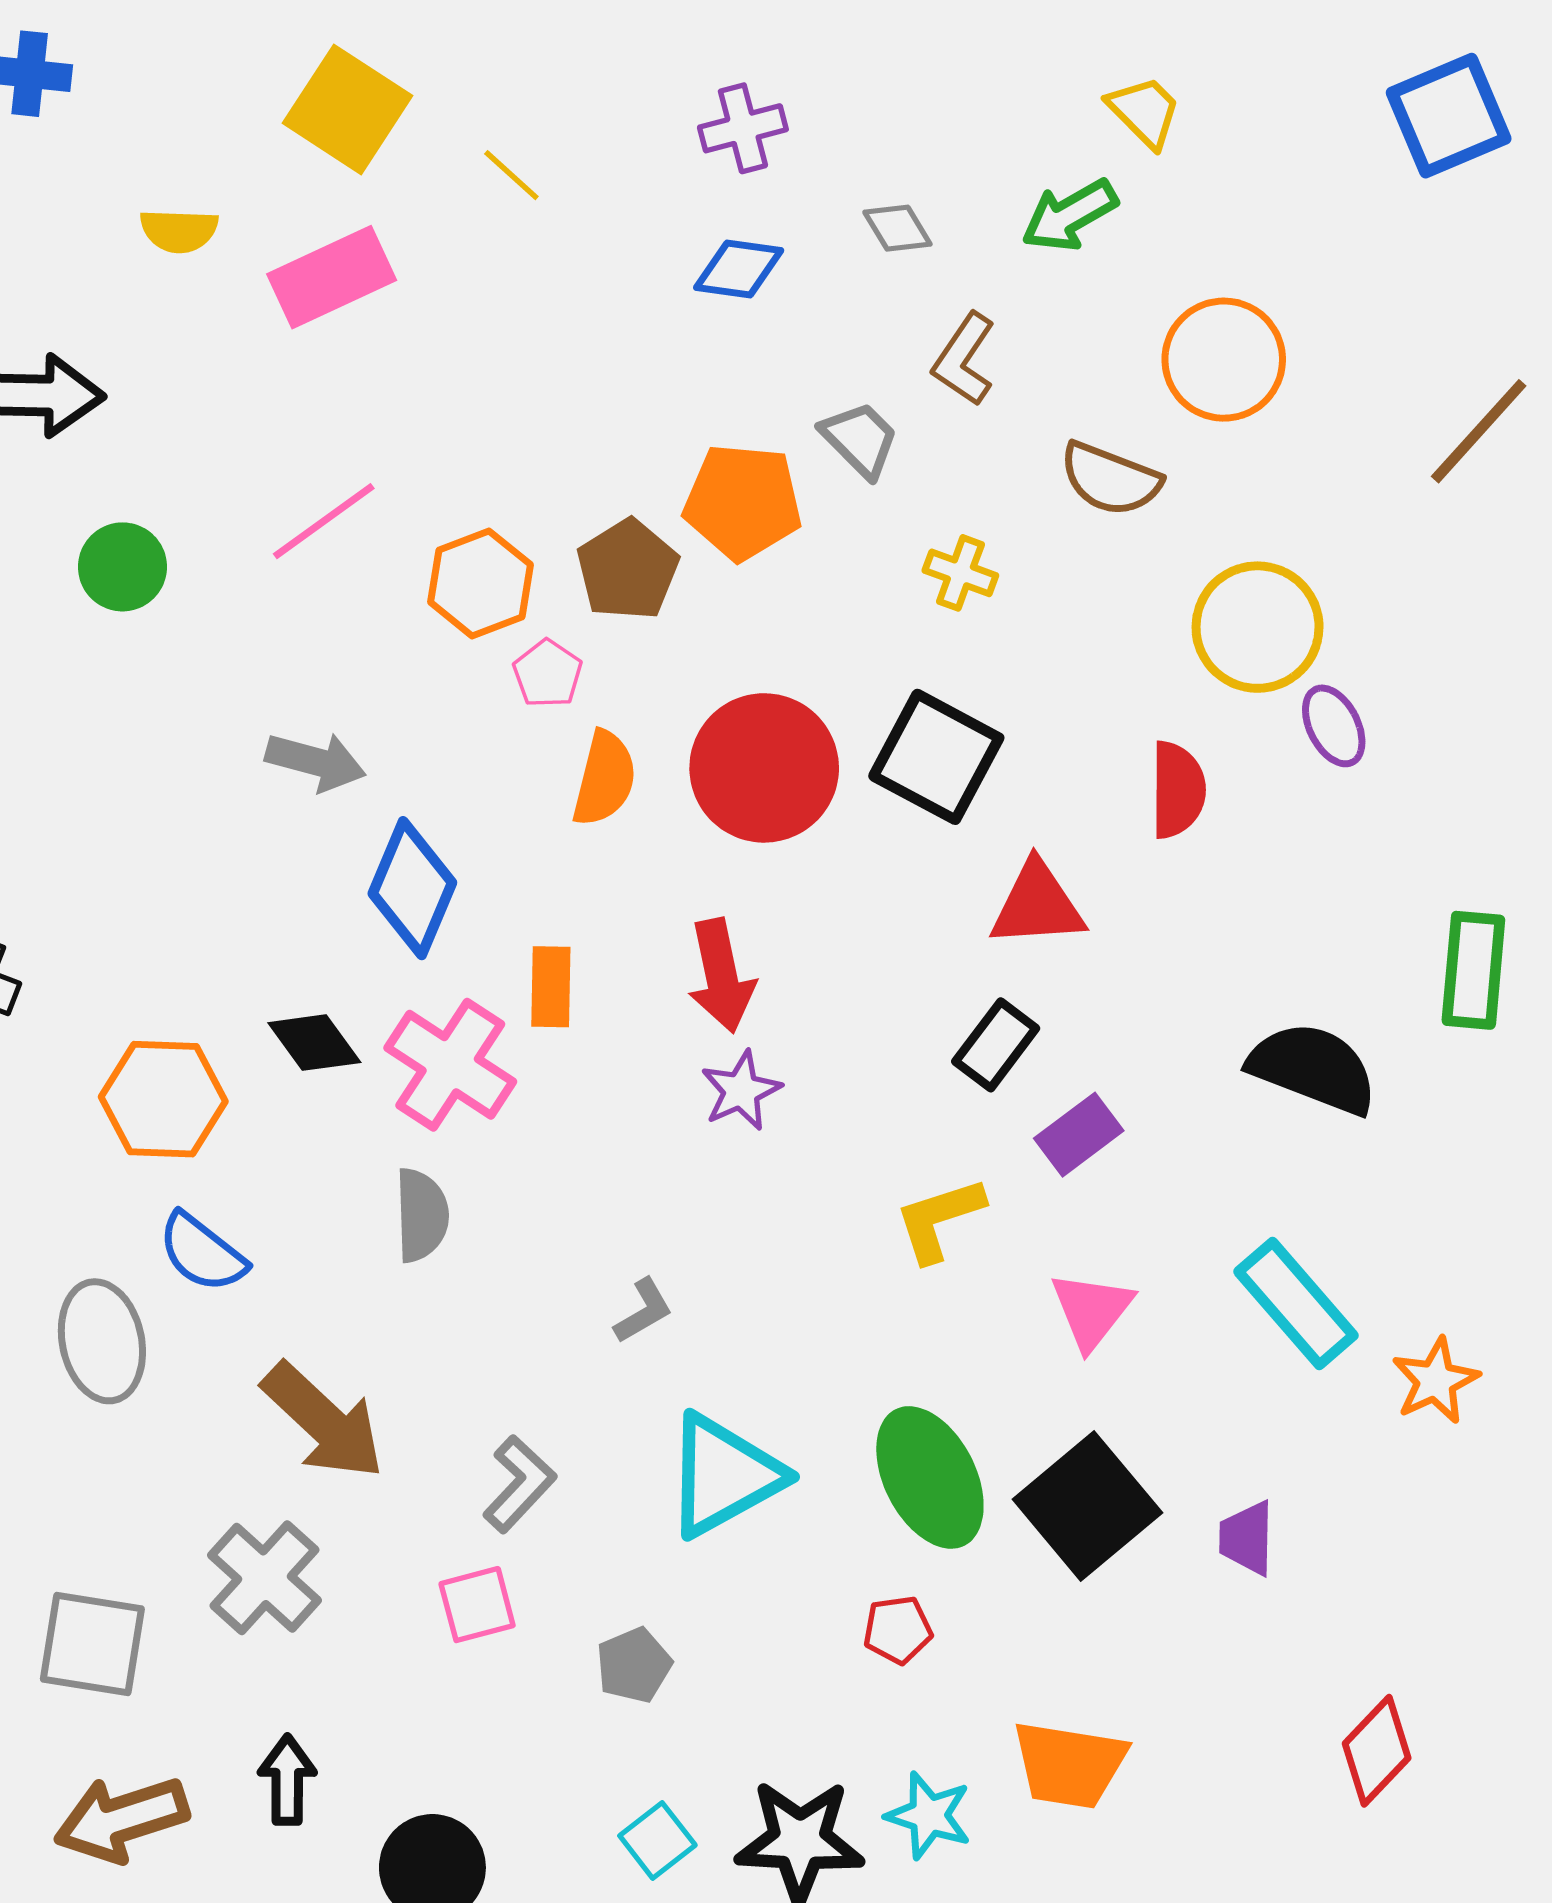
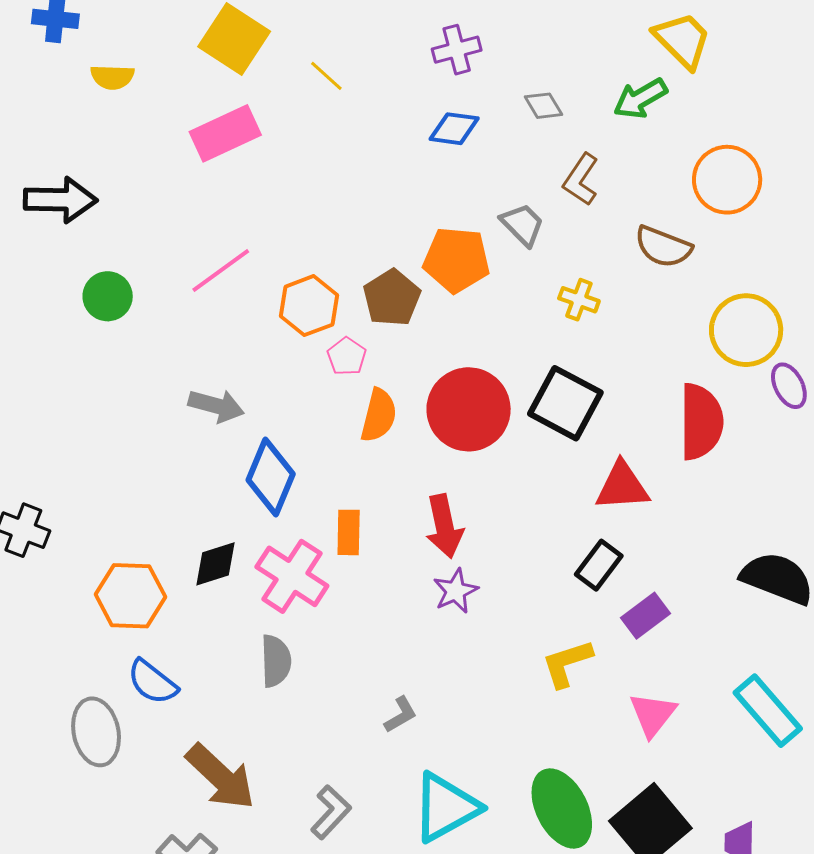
yellow trapezoid: (1144, 111) -> (682, 40), size x1.4
yellow semicircle: (179, 231) -> (112, 77), moved
red semicircle: (1178, 790) -> (701, 422), size x1.4
black diamond: (314, 1043) -> (216, 564), turned -72

